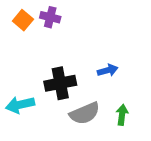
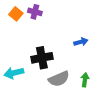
blue arrow: (108, 70) -> (81, 42), moved

